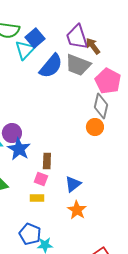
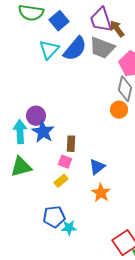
cyan triangle: (25, 50) -> (49, 50), moved
yellow rectangle: (37, 198) -> (61, 181), turned -40
blue pentagon: (30, 234) -> (54, 217), turned -30

